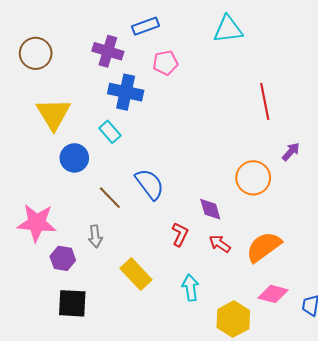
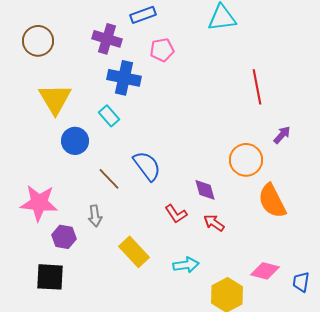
red L-shape: (180, 234) -> (176, 214), turned 120
orange semicircle: (264, 247) -> (272, 201), moved, turned -81
cyan arrow: (190, 288) -> (186, 265), turned 90
black square: (72, 303) -> (50, 277), moved

